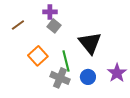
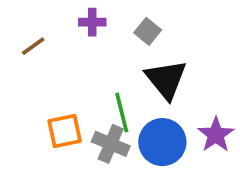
gray square: (54, 26) -> (148, 31), moved
orange square: (38, 56) -> (65, 131), moved, turned 30
blue circle: (88, 77) -> (162, 142), size x1.6

